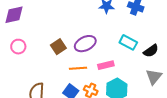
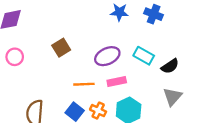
purple ellipse: (85, 44) -> (107, 56), moved
brown square: (58, 47) -> (61, 48), moved

